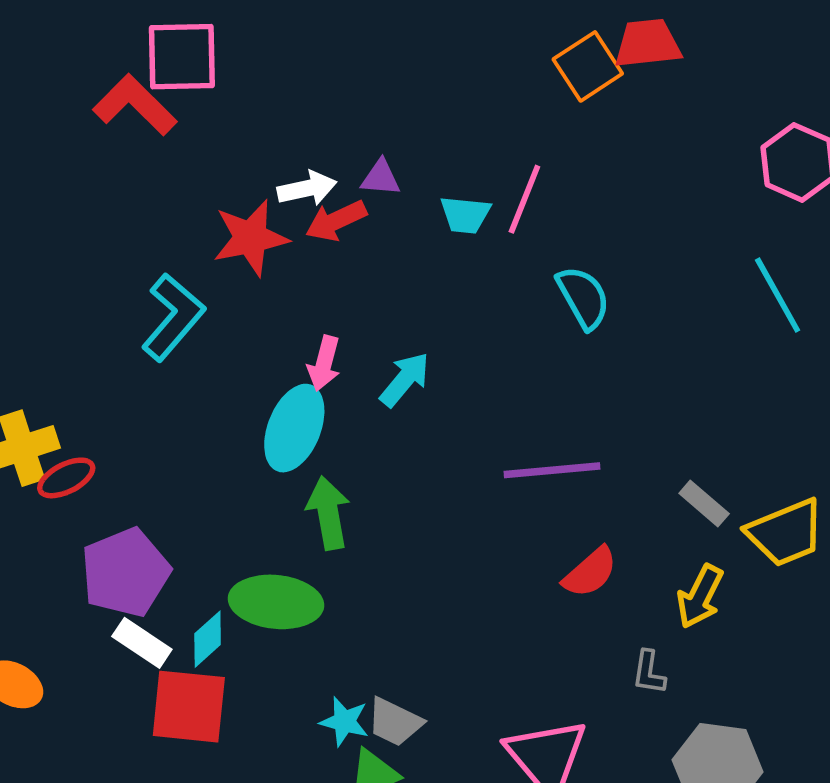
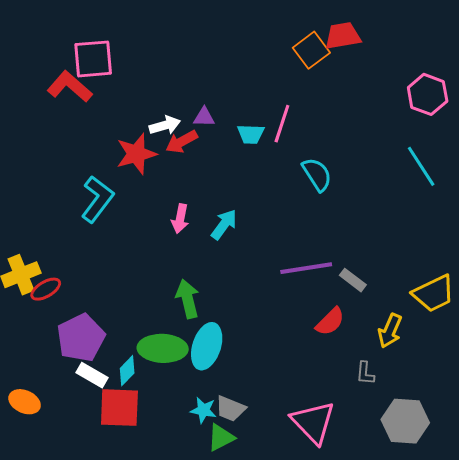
cyan ellipse: (294, 428) -> (207, 346), moved
gray rectangle: (704, 504) -> (353, 280), moved

